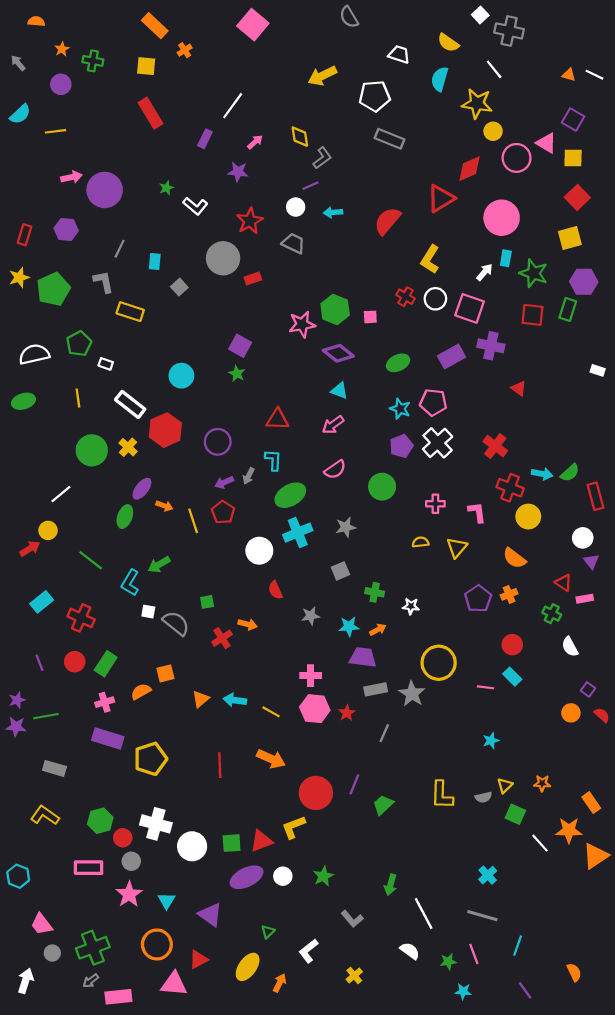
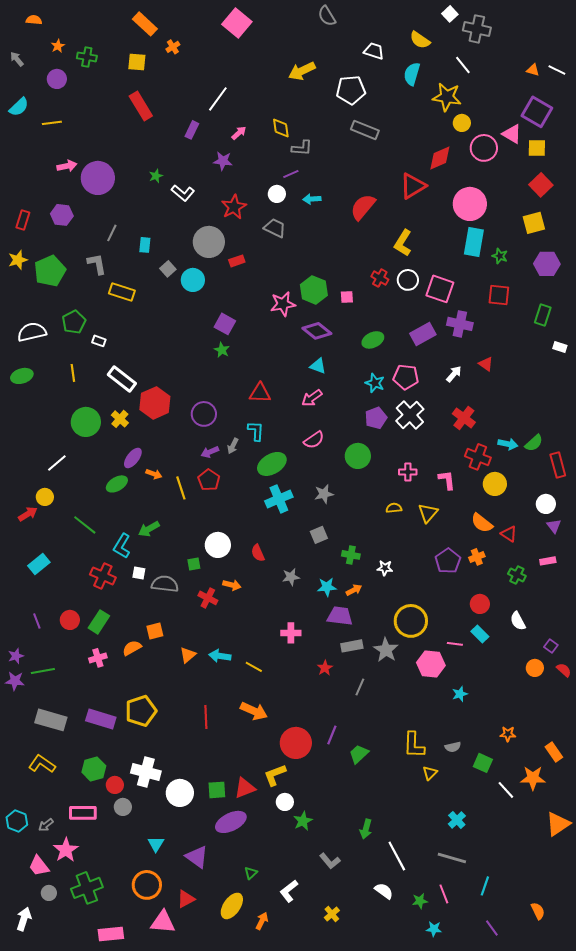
purple square: (573, 120) -> (537, 112), size x1.4
gray L-shape: (322, 158) -> (302, 148), turned 40
cyan rectangle: (506, 258) -> (474, 242), size x1.8
white arrow: (485, 272) -> (454, 374), moved
green star: (534, 273) -> (500, 256), size x0.6
green rectangle: (568, 309) -> (543, 315), moved
cyan circle: (181, 376) -> (193, 280), moved
green ellipse: (125, 517) -> (117, 484), turned 40
white circle: (259, 551) -> (218, 545), moved
red triangle: (563, 583) -> (509, 534), moved
red cross: (81, 618) -> (103, 576), moved
gray semicircle: (176, 623) -> (165, 584), turned -32
red cross: (222, 638) -> (208, 598), turned -30
white semicircle: (570, 647) -> (518, 621), moved
pink hexagon: (315, 709) -> (431, 664), moved
purple rectangle: (108, 739) -> (101, 719), moved
gray rectangle: (54, 768) -> (51, 720), size x1.4
yellow triangle: (505, 785) -> (430, 773), moved
orange triangle: (595, 856) -> (558, 824), moved
white circle: (283, 876) -> (285, 802), moved
pink star: (129, 894) -> (66, 850), moved
gray arrow: (91, 981) -> (46, 825), moved

